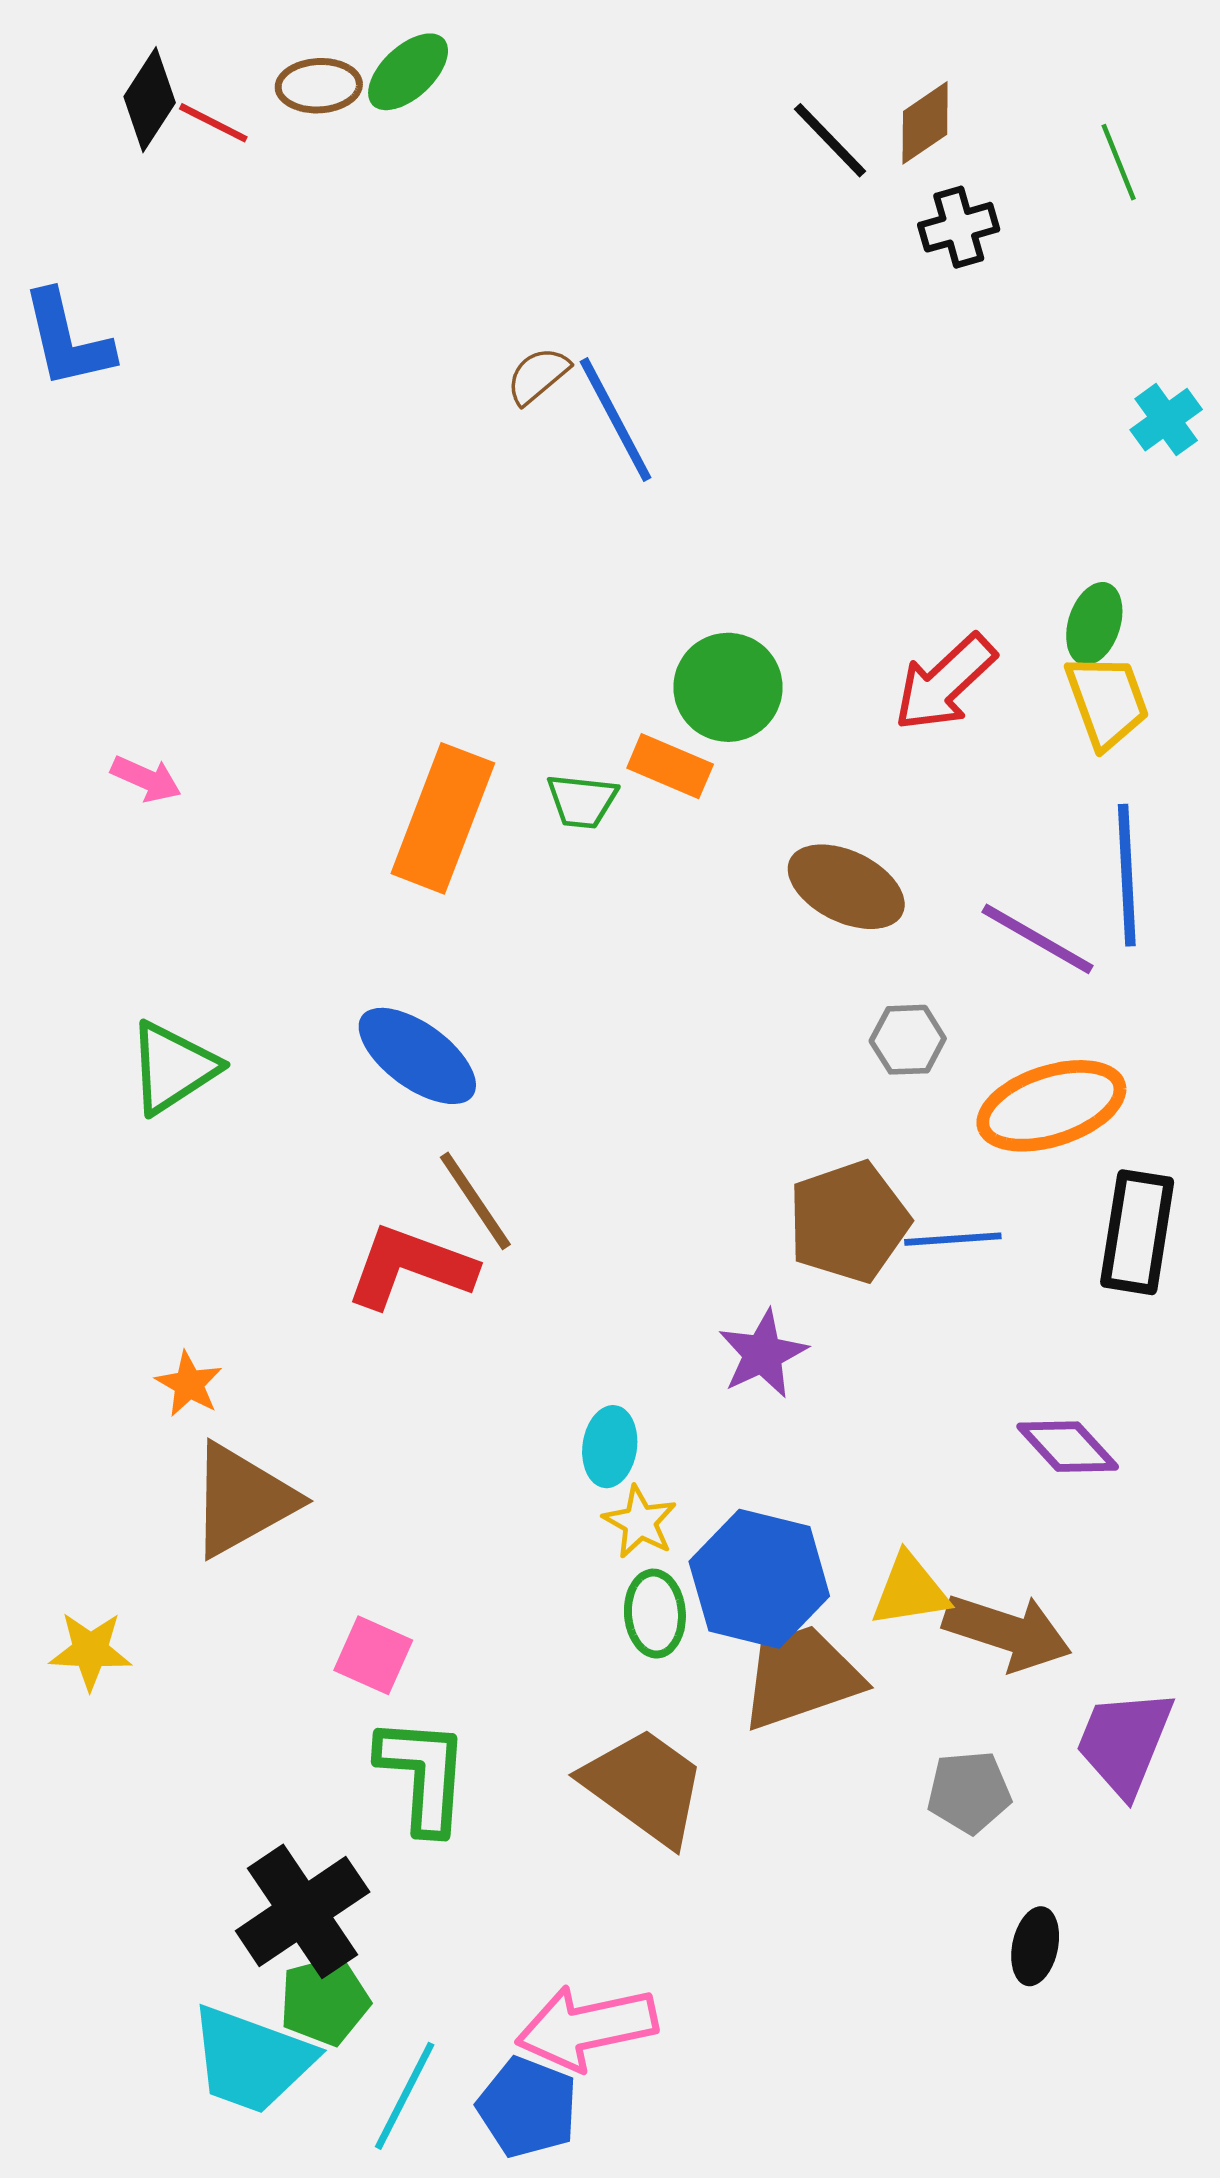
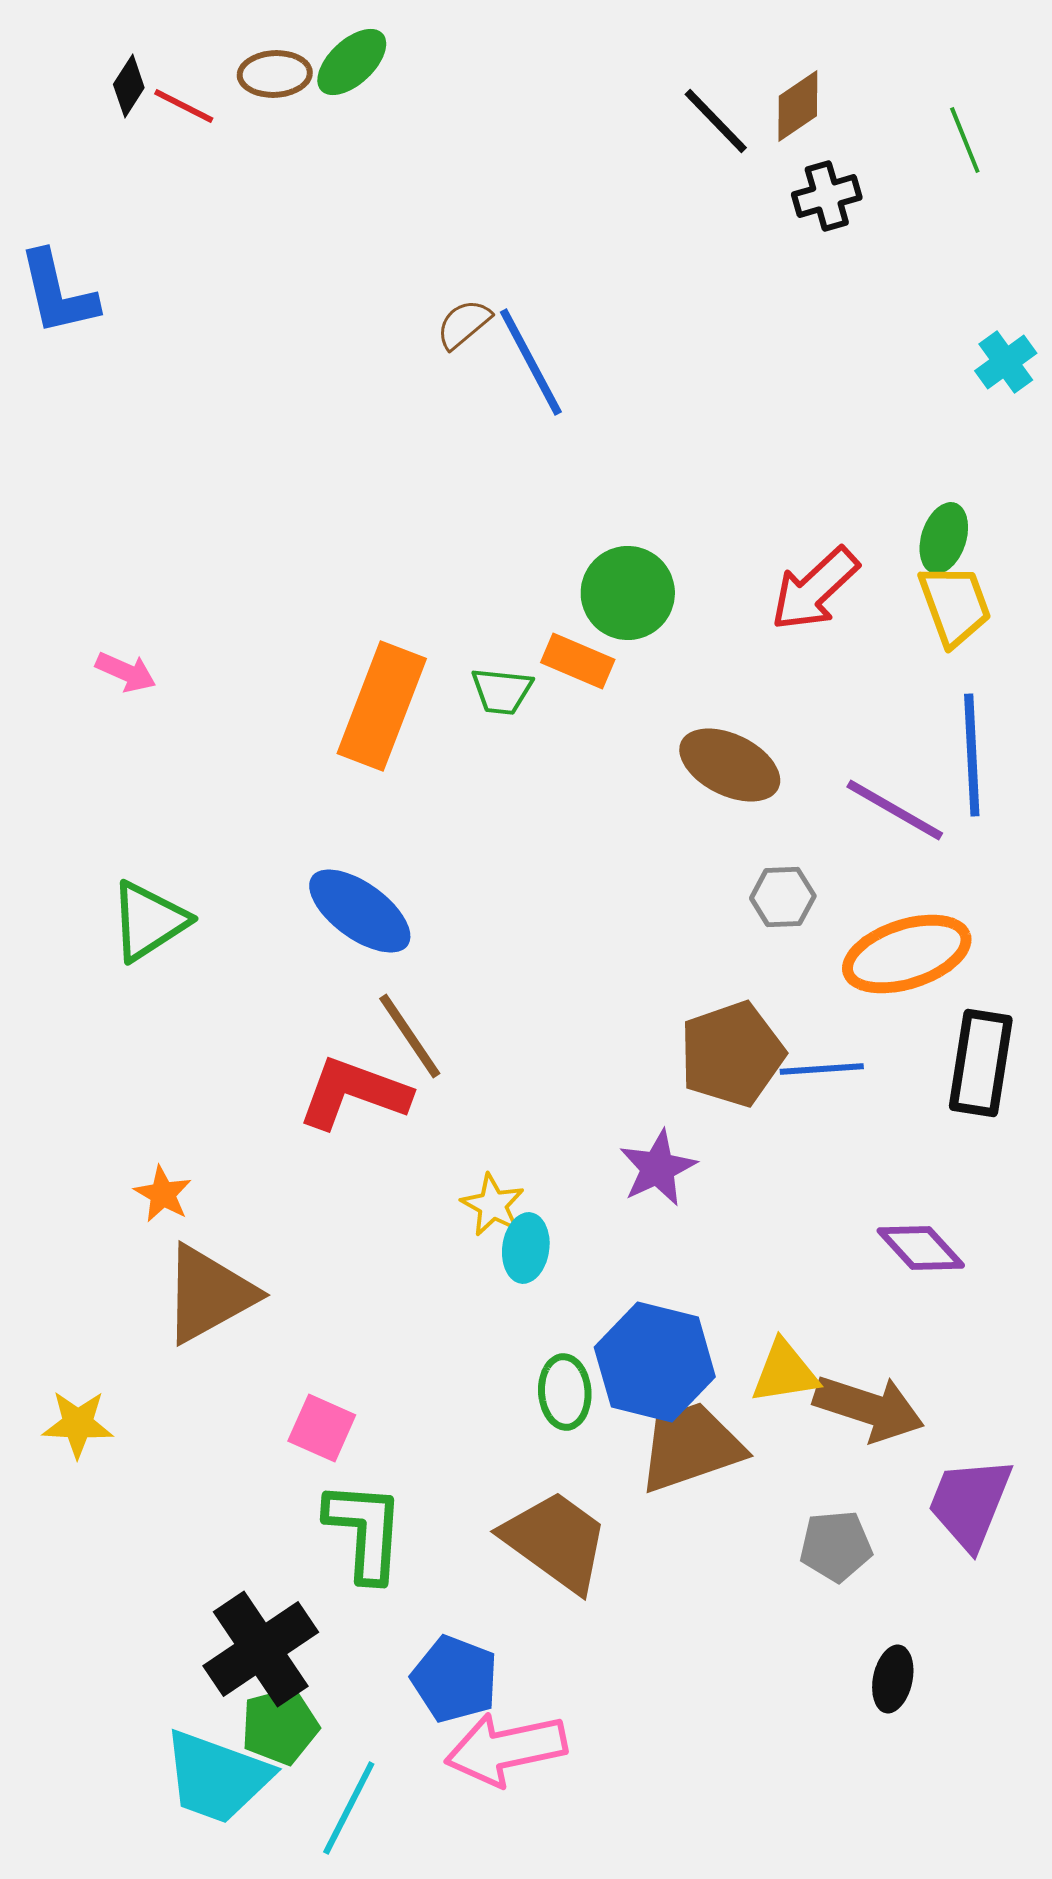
black diamond: (150, 100) -> (129, 86), size x0.7
yellow star: (640, 1522) -> (493, 1205), moved
blue pentagon: (527, 2107) -> (455, 1679), moved

